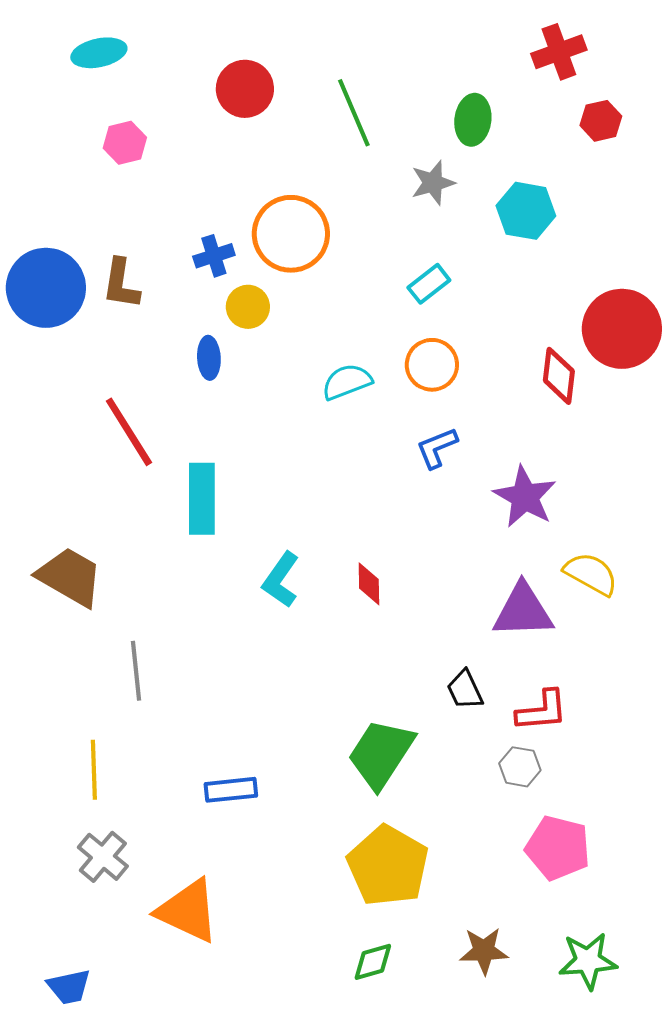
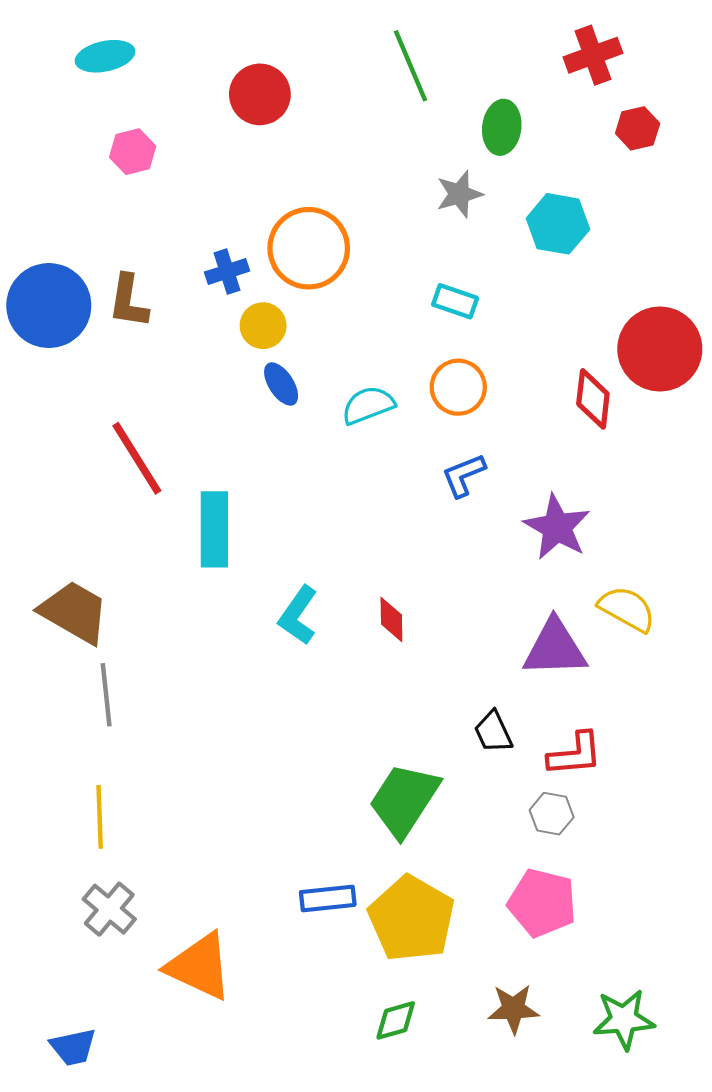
green line: (354, 113) -> (411, 66), moved
cyan rectangle: (429, 284) -> (455, 301), turned 57
blue ellipse: (209, 358) -> (281, 384), moved, turned -30
gray line: (136, 671) -> (106, 695), moved
blue rectangle: (231, 790) -> (328, 898), moved
pink pentagon: (558, 848) -> (542, 903), moved

